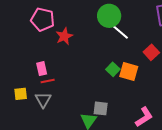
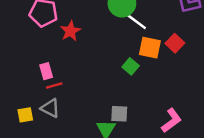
orange square: (129, 72) -> (150, 48), moved
yellow square: (21, 94) -> (25, 115), moved
gray triangle: (43, 100) -> (50, 108), turned -30

